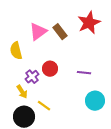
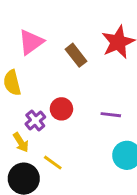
pink triangle: (38, 32) -> (31, 42), moved

